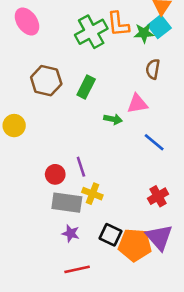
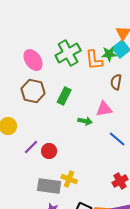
pink ellipse: (27, 22) -> (33, 60), moved
orange L-shape: (118, 24) -> (94, 60), moved
purple line: (81, 167) -> (31, 147), moved, turned 63
red circle: (55, 174) -> (49, 151), moved

